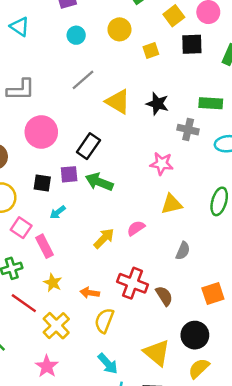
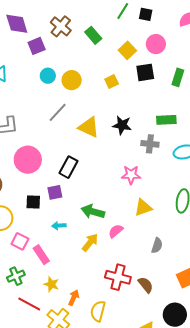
yellow circle: (119, 29) -> (72, 80), moved
green arrow: (99, 182) -> (93, 212), moved
cyan arrow: (58, 212) -> (59, 226), moved, turned 40
orange arrow: (90, 293) -> (74, 298), moved, turned 112

